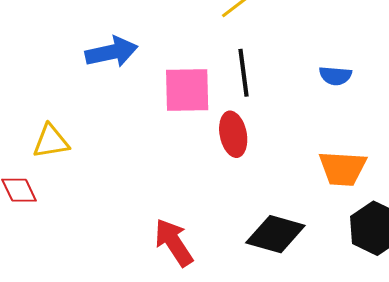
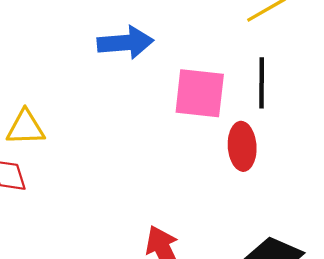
yellow triangle: (51, 141) -> (26, 128), moved

